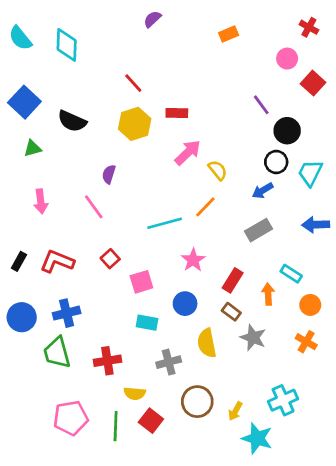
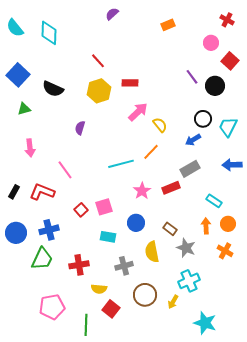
black circle: (287, 131) -> (215, 86), moved
pink line: (94, 207) -> (65, 170), moved
red square: (110, 259) -> (81, 210), moved
red rectangle: (233, 280) -> (171, 188), moved, turned 36
orange arrow: (268, 294) -> (206, 226), moved
green trapezoid: (57, 353) -> (42, 259), turned -140
cyan cross: (283, 400) -> (189, 281), moved
green line: (116, 426) -> (86, 325), moved
cyan star: (257, 438) -> (205, 323), moved

